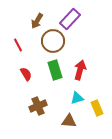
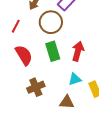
red line: (18, 45) -> (16, 26), turned 56
red semicircle: (26, 74) -> (24, 55), size x1.5

